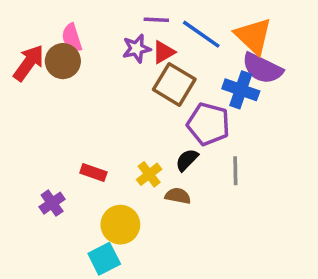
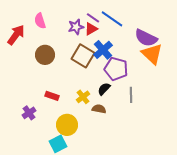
purple line: (156, 20) -> (93, 18), moved, turned 32
orange triangle: (253, 36) -> (152, 54), moved
brown circle: (63, 61) -> (45, 55), moved
brown square: (174, 84) -> (83, 56), moved
blue cross: (241, 90) -> (103, 50), moved, turned 30

